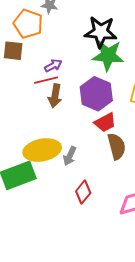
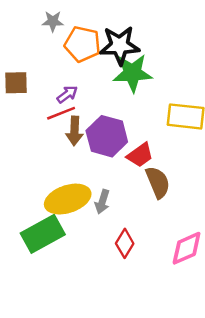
orange pentagon: (28, 24) -> (83, 44), moved
purple hexagon: (96, 94) -> (107, 136), moved

